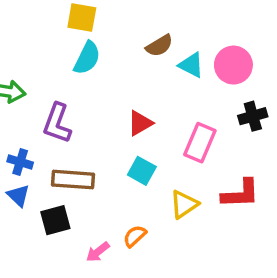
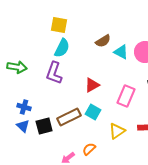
purple L-shape: (57, 123) -> (54, 73), moved
brown rectangle: (73, 180) -> (69, 117), moved, turned -30
black square: (55, 220) -> (44, 126), moved

